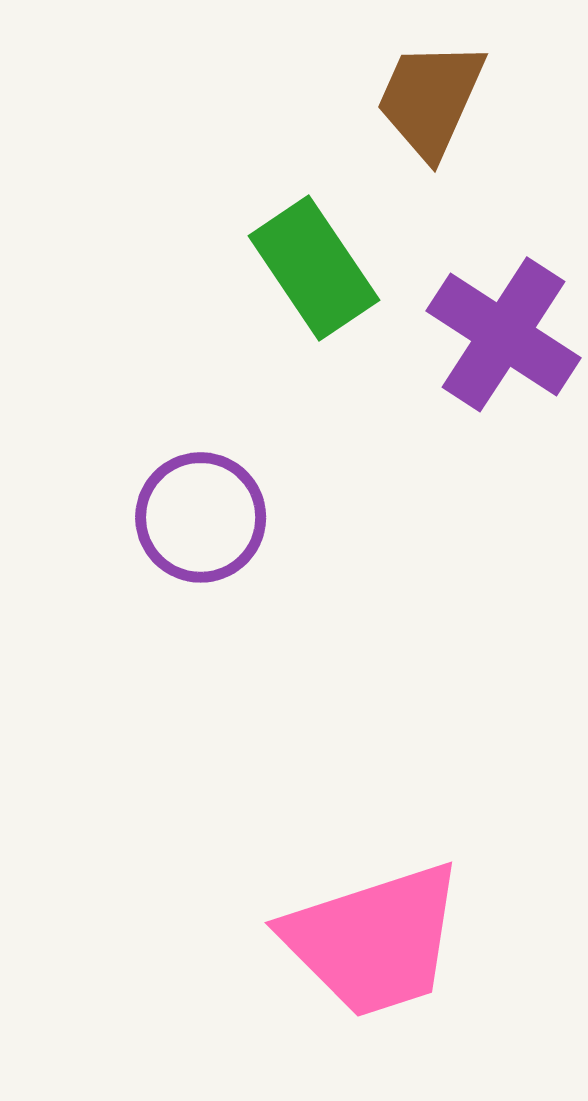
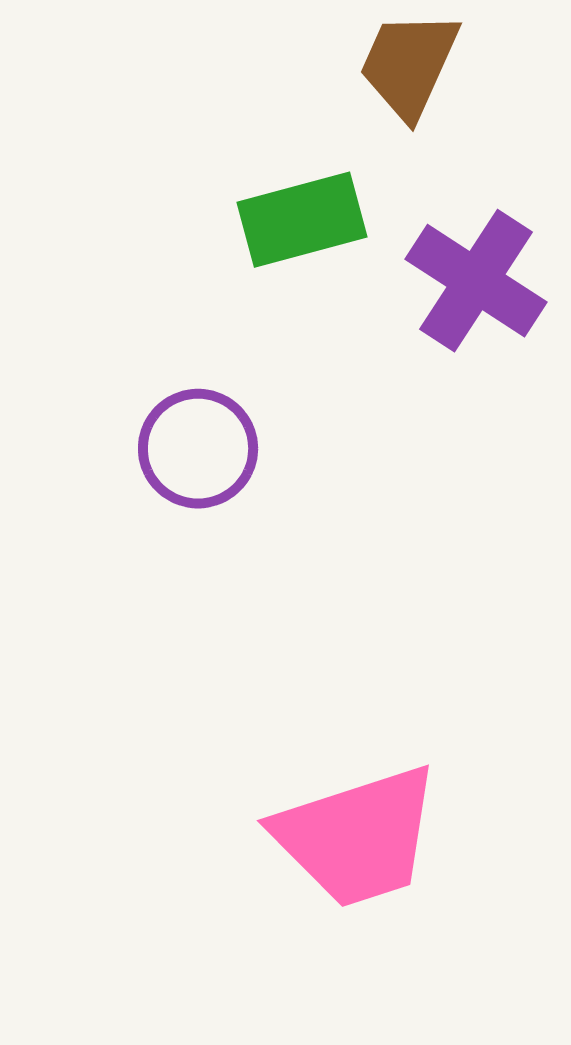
green rectangle: (314, 268) -> (302, 220), turned -71

